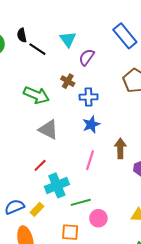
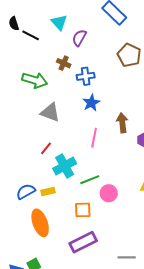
yellow rectangle: (37, 209) -> (48, 191), turned 40

